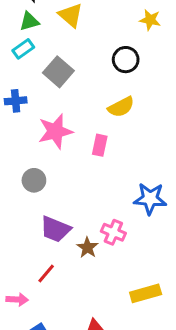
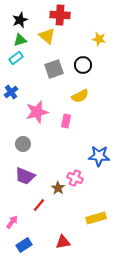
gray square: (58, 72) -> (54, 69), moved, turned 30
blue cross: (16, 101) -> (11, 92), turned -32
purple trapezoid: (55, 229) -> (25, 176), moved
red line: (46, 274) -> (39, 205), moved
pink arrow: (17, 299) -> (12, 222), turned -56

